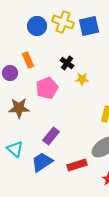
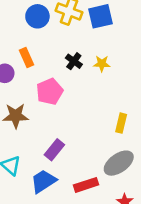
yellow star: (82, 79) -> (102, 64), moved

